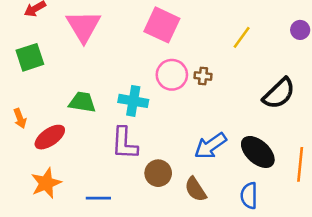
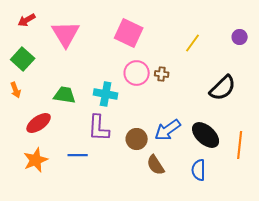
green square: (30, 57) -> (23, 59), turned -30
orange arrow: (20, 118) -> (16, 90), moved
brown circle: (158, 173) -> (137, 139), moved
blue line: (98, 198) -> (78, 155), moved

